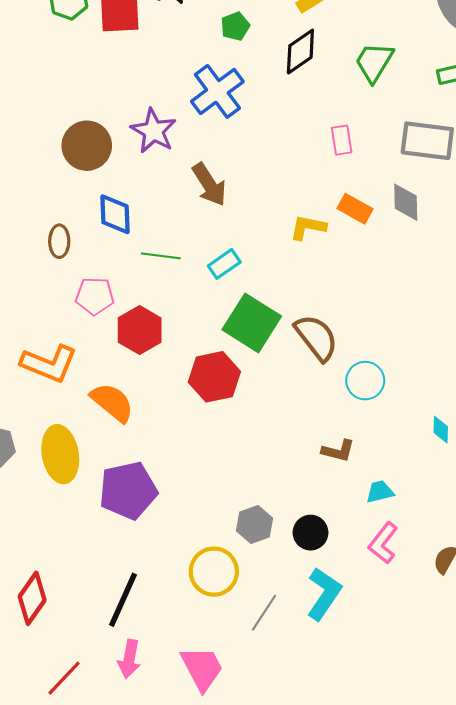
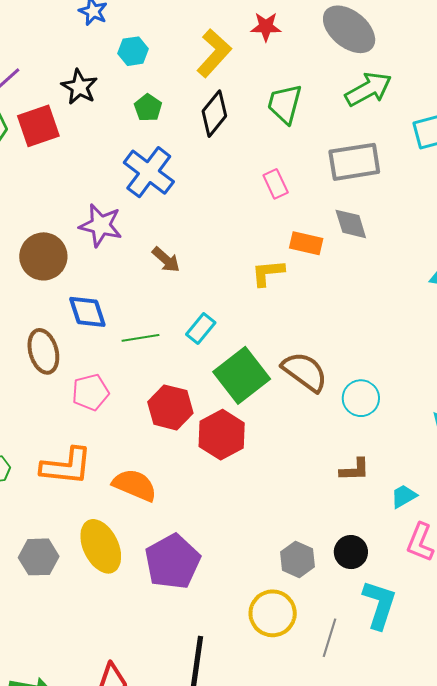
brown arrow: (209, 184) -> (166, 260), size x0.7
brown ellipse: (59, 241) -> (43, 351), size x1.4
green square: (252, 323) -> (242, 375), turned 36
red hexagon: (140, 330) -> (170, 407), moved

